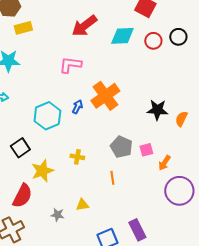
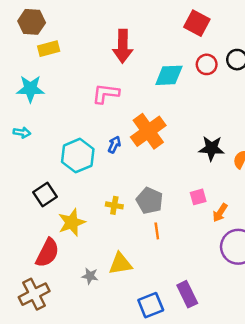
red arrow: (84, 26) -> (123, 46), turned -52
cyan diamond: (122, 36) -> (169, 75), moved
gray pentagon: (121, 147) -> (150, 201), moved
yellow triangle: (82, 205) -> (120, 264), size x1.5

